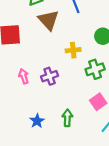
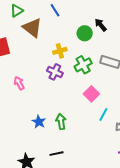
purple cross: (50, 76) -> (55, 72), moved, turned -35
green arrow: (67, 118) -> (61, 122), moved

